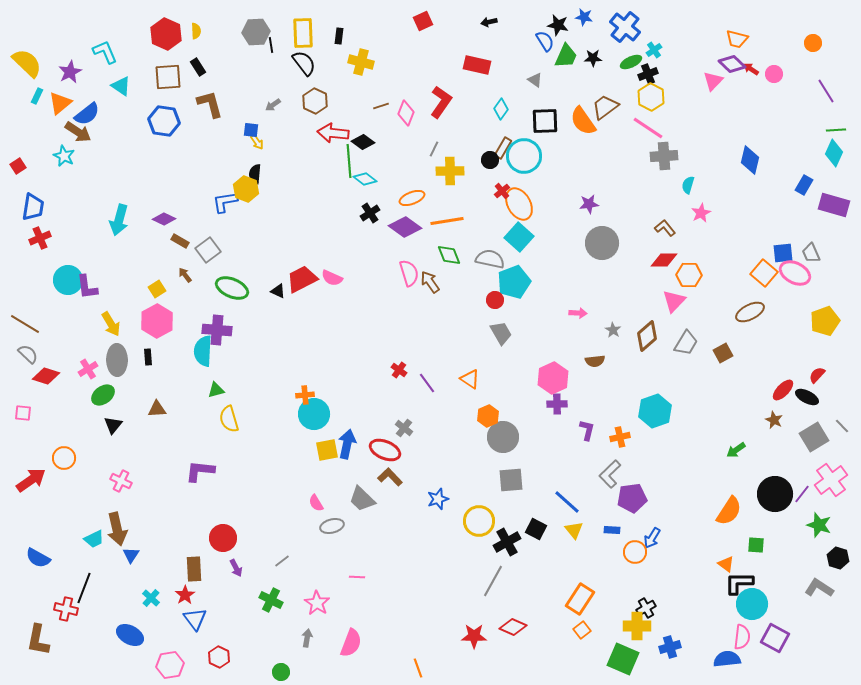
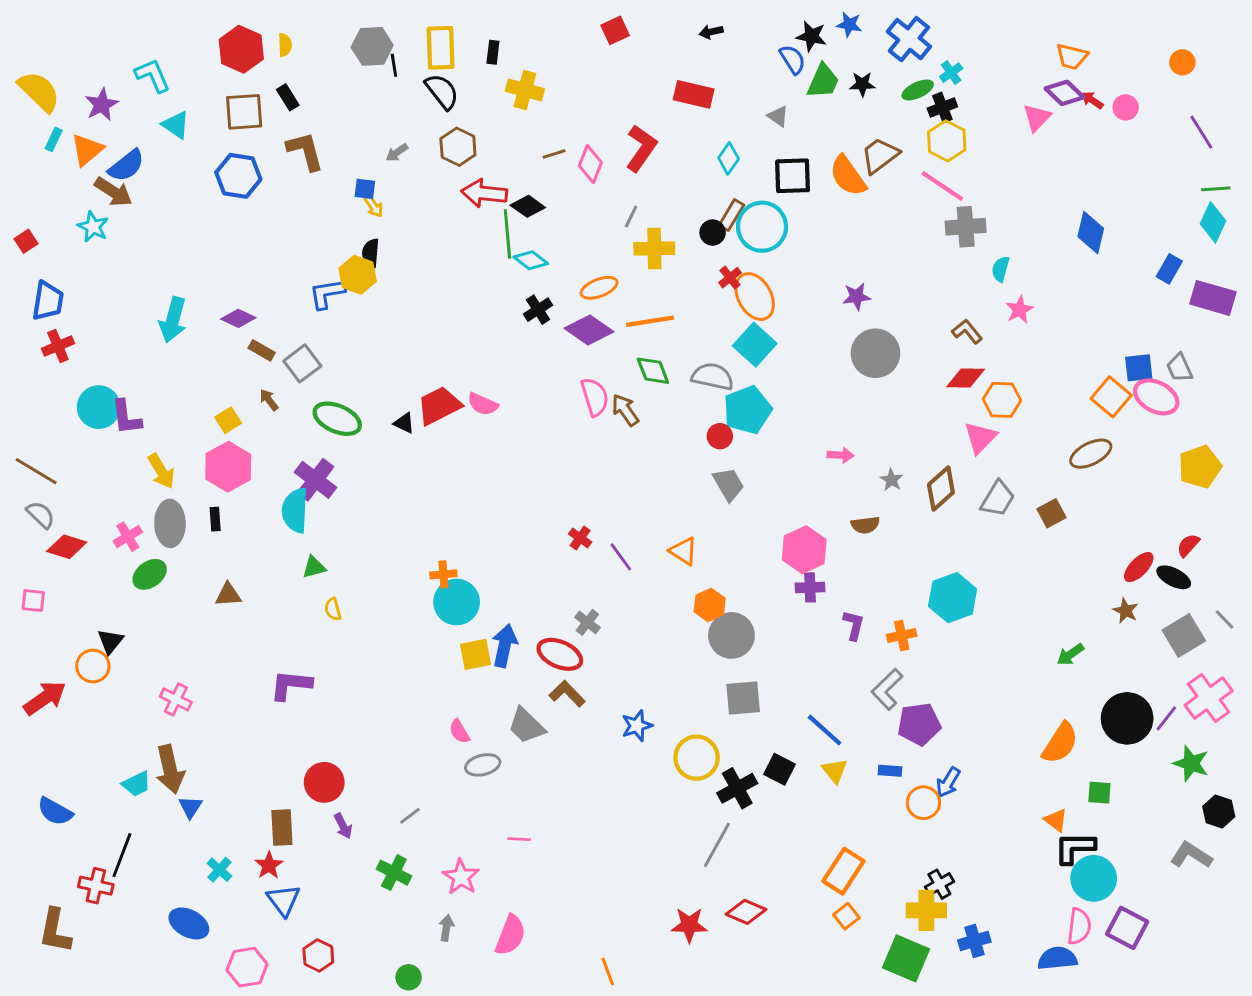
purple cross: (217, 330) -> (315, 480), turned 32
yellow semicircle: (229, 419) -> (333, 609), size x0.6
black triangle: (113, 425) -> (110, 641), moved

